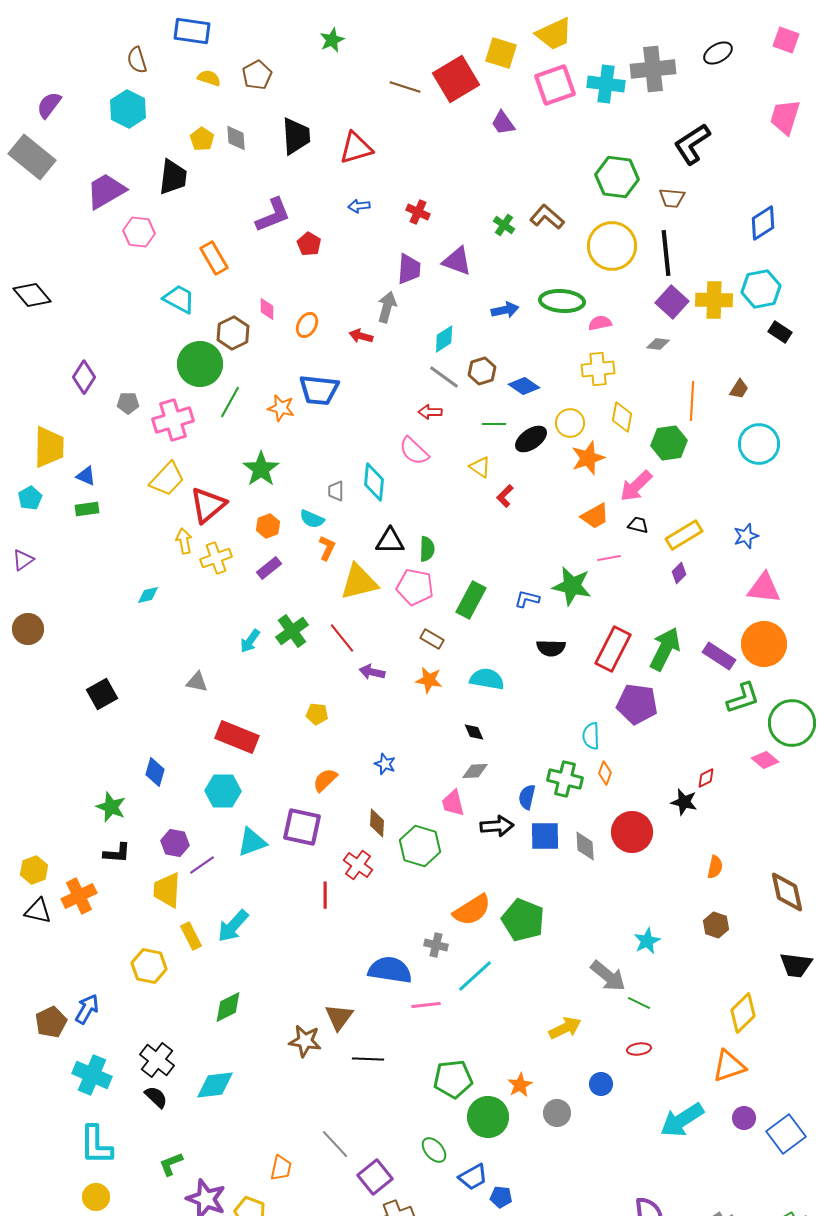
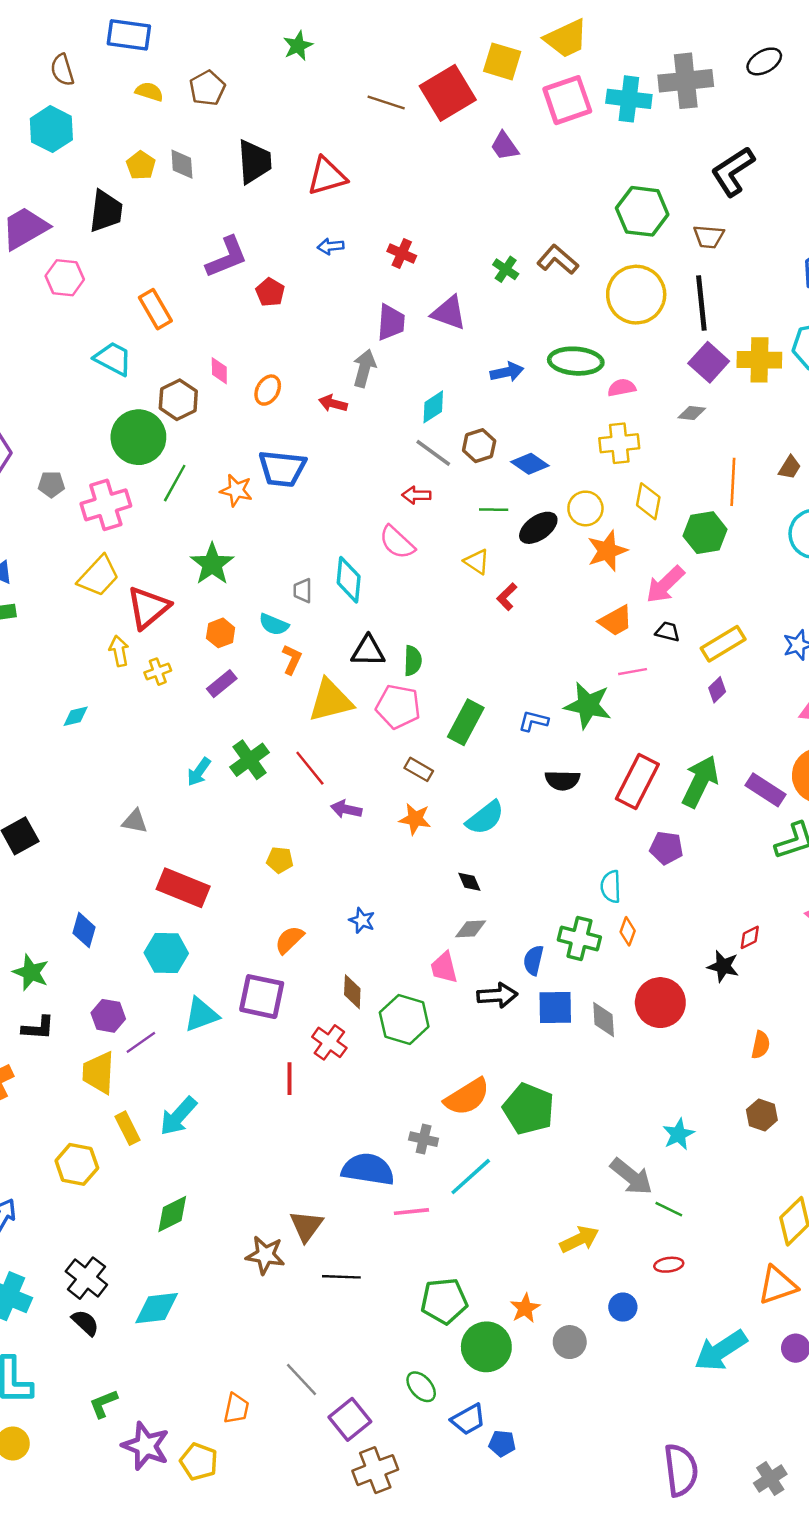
yellow cross: (216, 558) -> (158, 672), size x0.7
cyan semicircle: (487, 679) -> (485, 818), turned 132
purple pentagon: (637, 704) -> (666, 848), size x0.7

